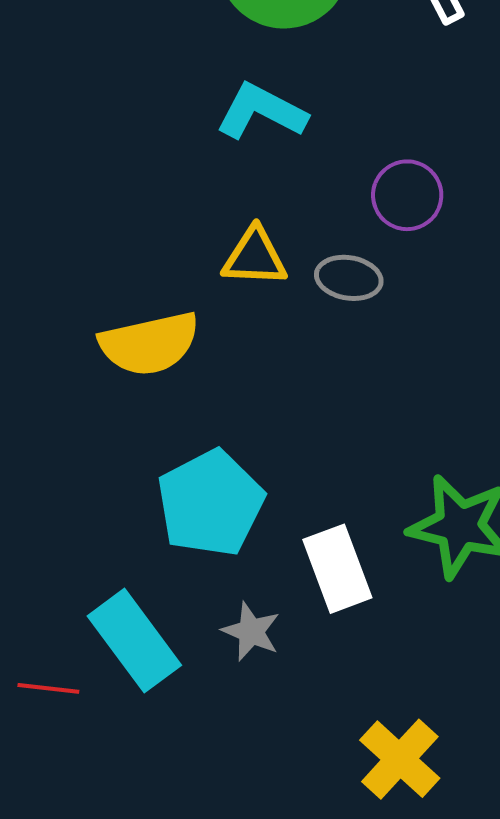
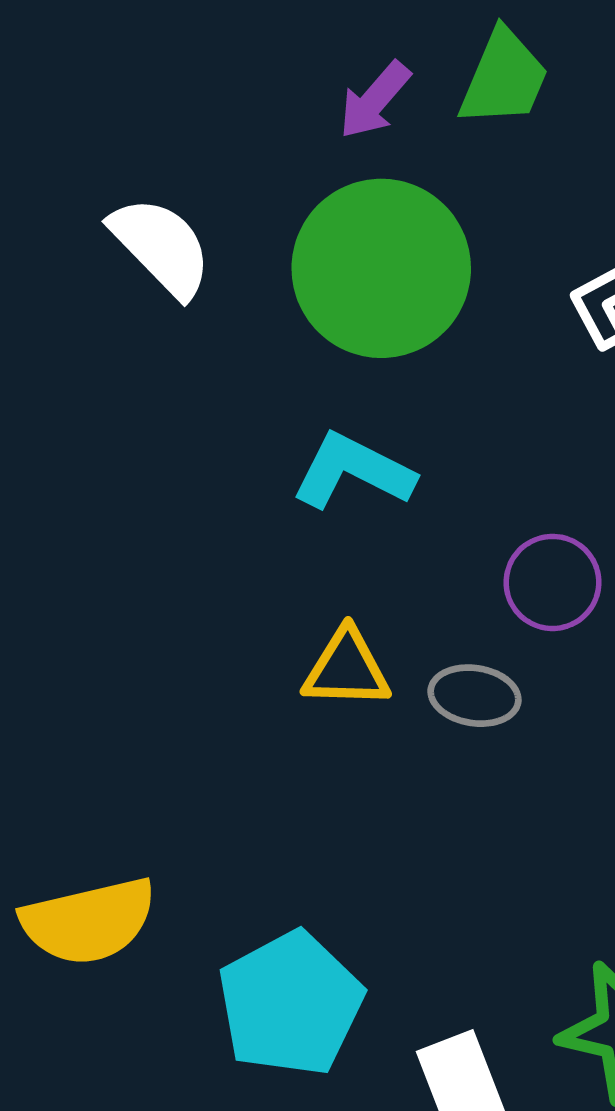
yellow semicircle: (149, 344) -> (89, 921), moved

